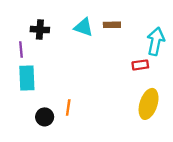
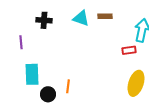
purple line: (21, 50) -> (21, 42), moved
cyan rectangle: (27, 78) -> (32, 74), moved

